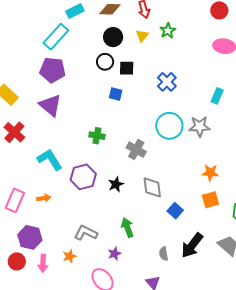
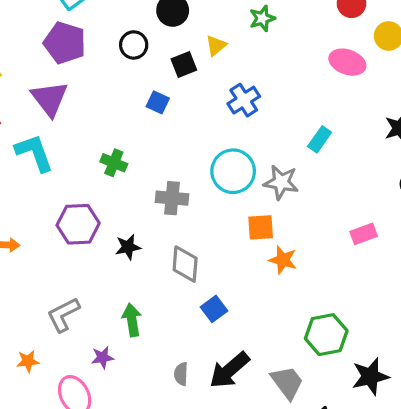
yellow triangle: (142, 36) -> (216, 45), moved
black circle: (105, 62) -> (134, 45), moved
black square: (127, 68) -> (184, 65), turned -35
gray cross: (136, 150) -> (172, 198), turned -36
cyan L-shape: (50, 160) -> (34, 153), moved
orange square: (210, 200) -> (261, 227), moved
gray L-shape: (86, 233) -> (63, 315), turned -65
orange star: (70, 256) -> (28, 361), moved

